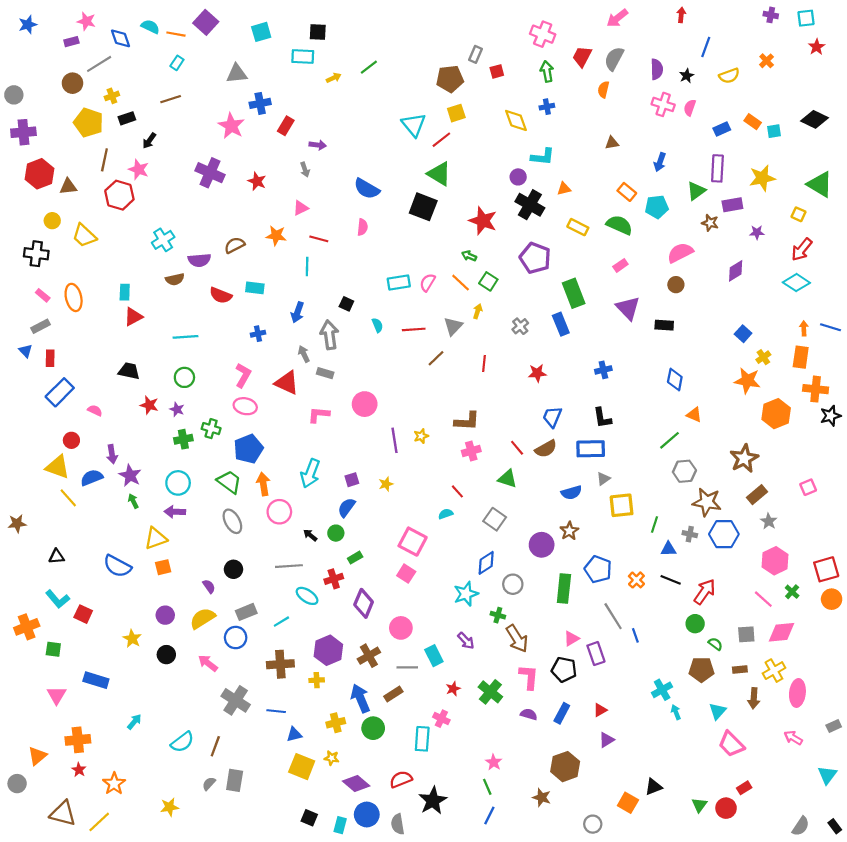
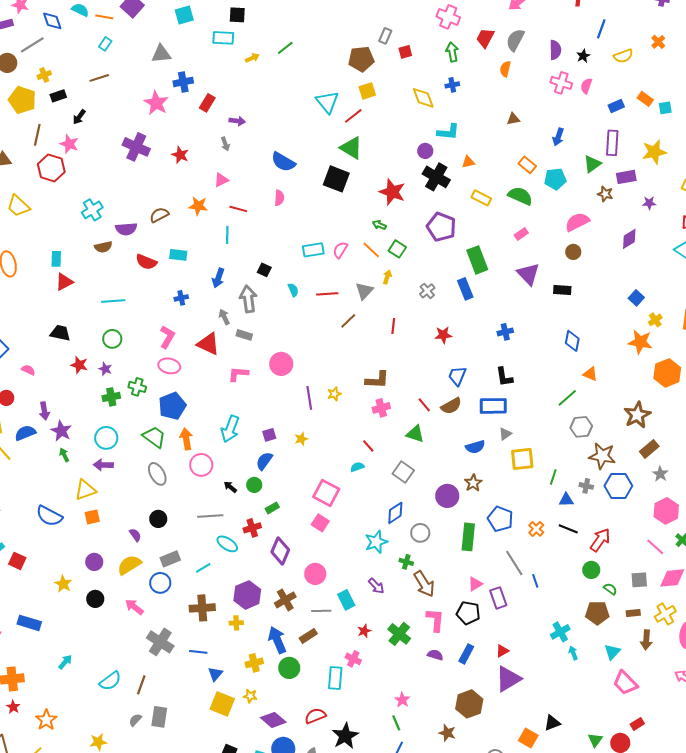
blue triangle: (294, 735) -> (215, 674), turned -35
purple triangle: (607, 740) -> (508, 679), size x1.8

